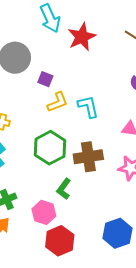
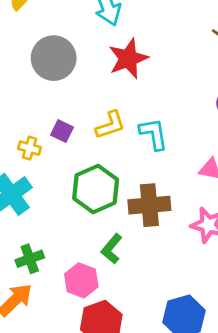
red star: (82, 37) -> (128, 59), moved
purple square: (45, 79) -> (62, 131), moved

